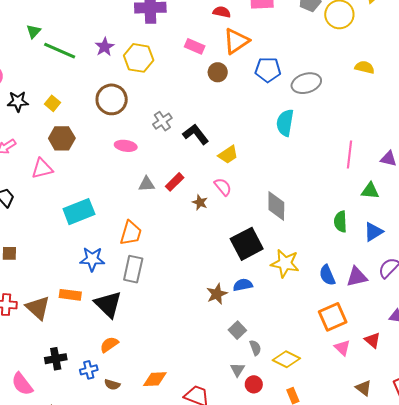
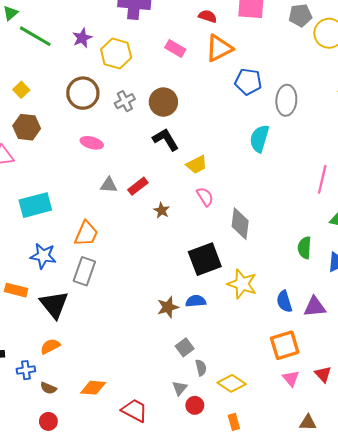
brown circle: (218, 72) -> (163, 102), moved, size x1.4
gray ellipse: (306, 83) -> (286, 100), turned -76
gray cross: (162, 121) -> (125, 101), moved
pink semicircle: (223, 187) -> (205, 197), moved
brown triangle: (364, 388) -> (308, 423), turned -42

